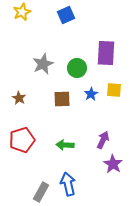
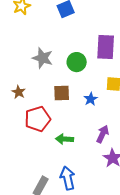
gray star: (43, 64) -> (43, 58), turned -30
blue star: (91, 94) -> (91, 99), moved
red pentagon: (22, 140) -> (38, 119), moved

